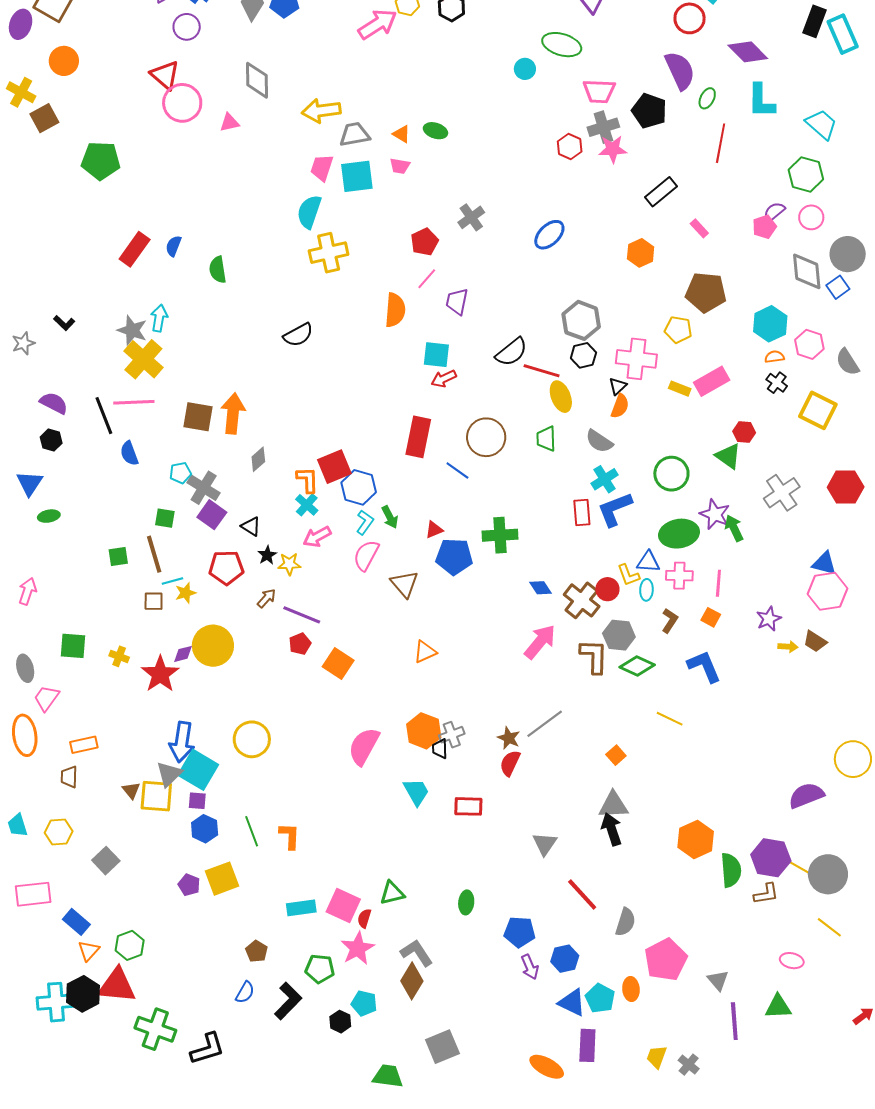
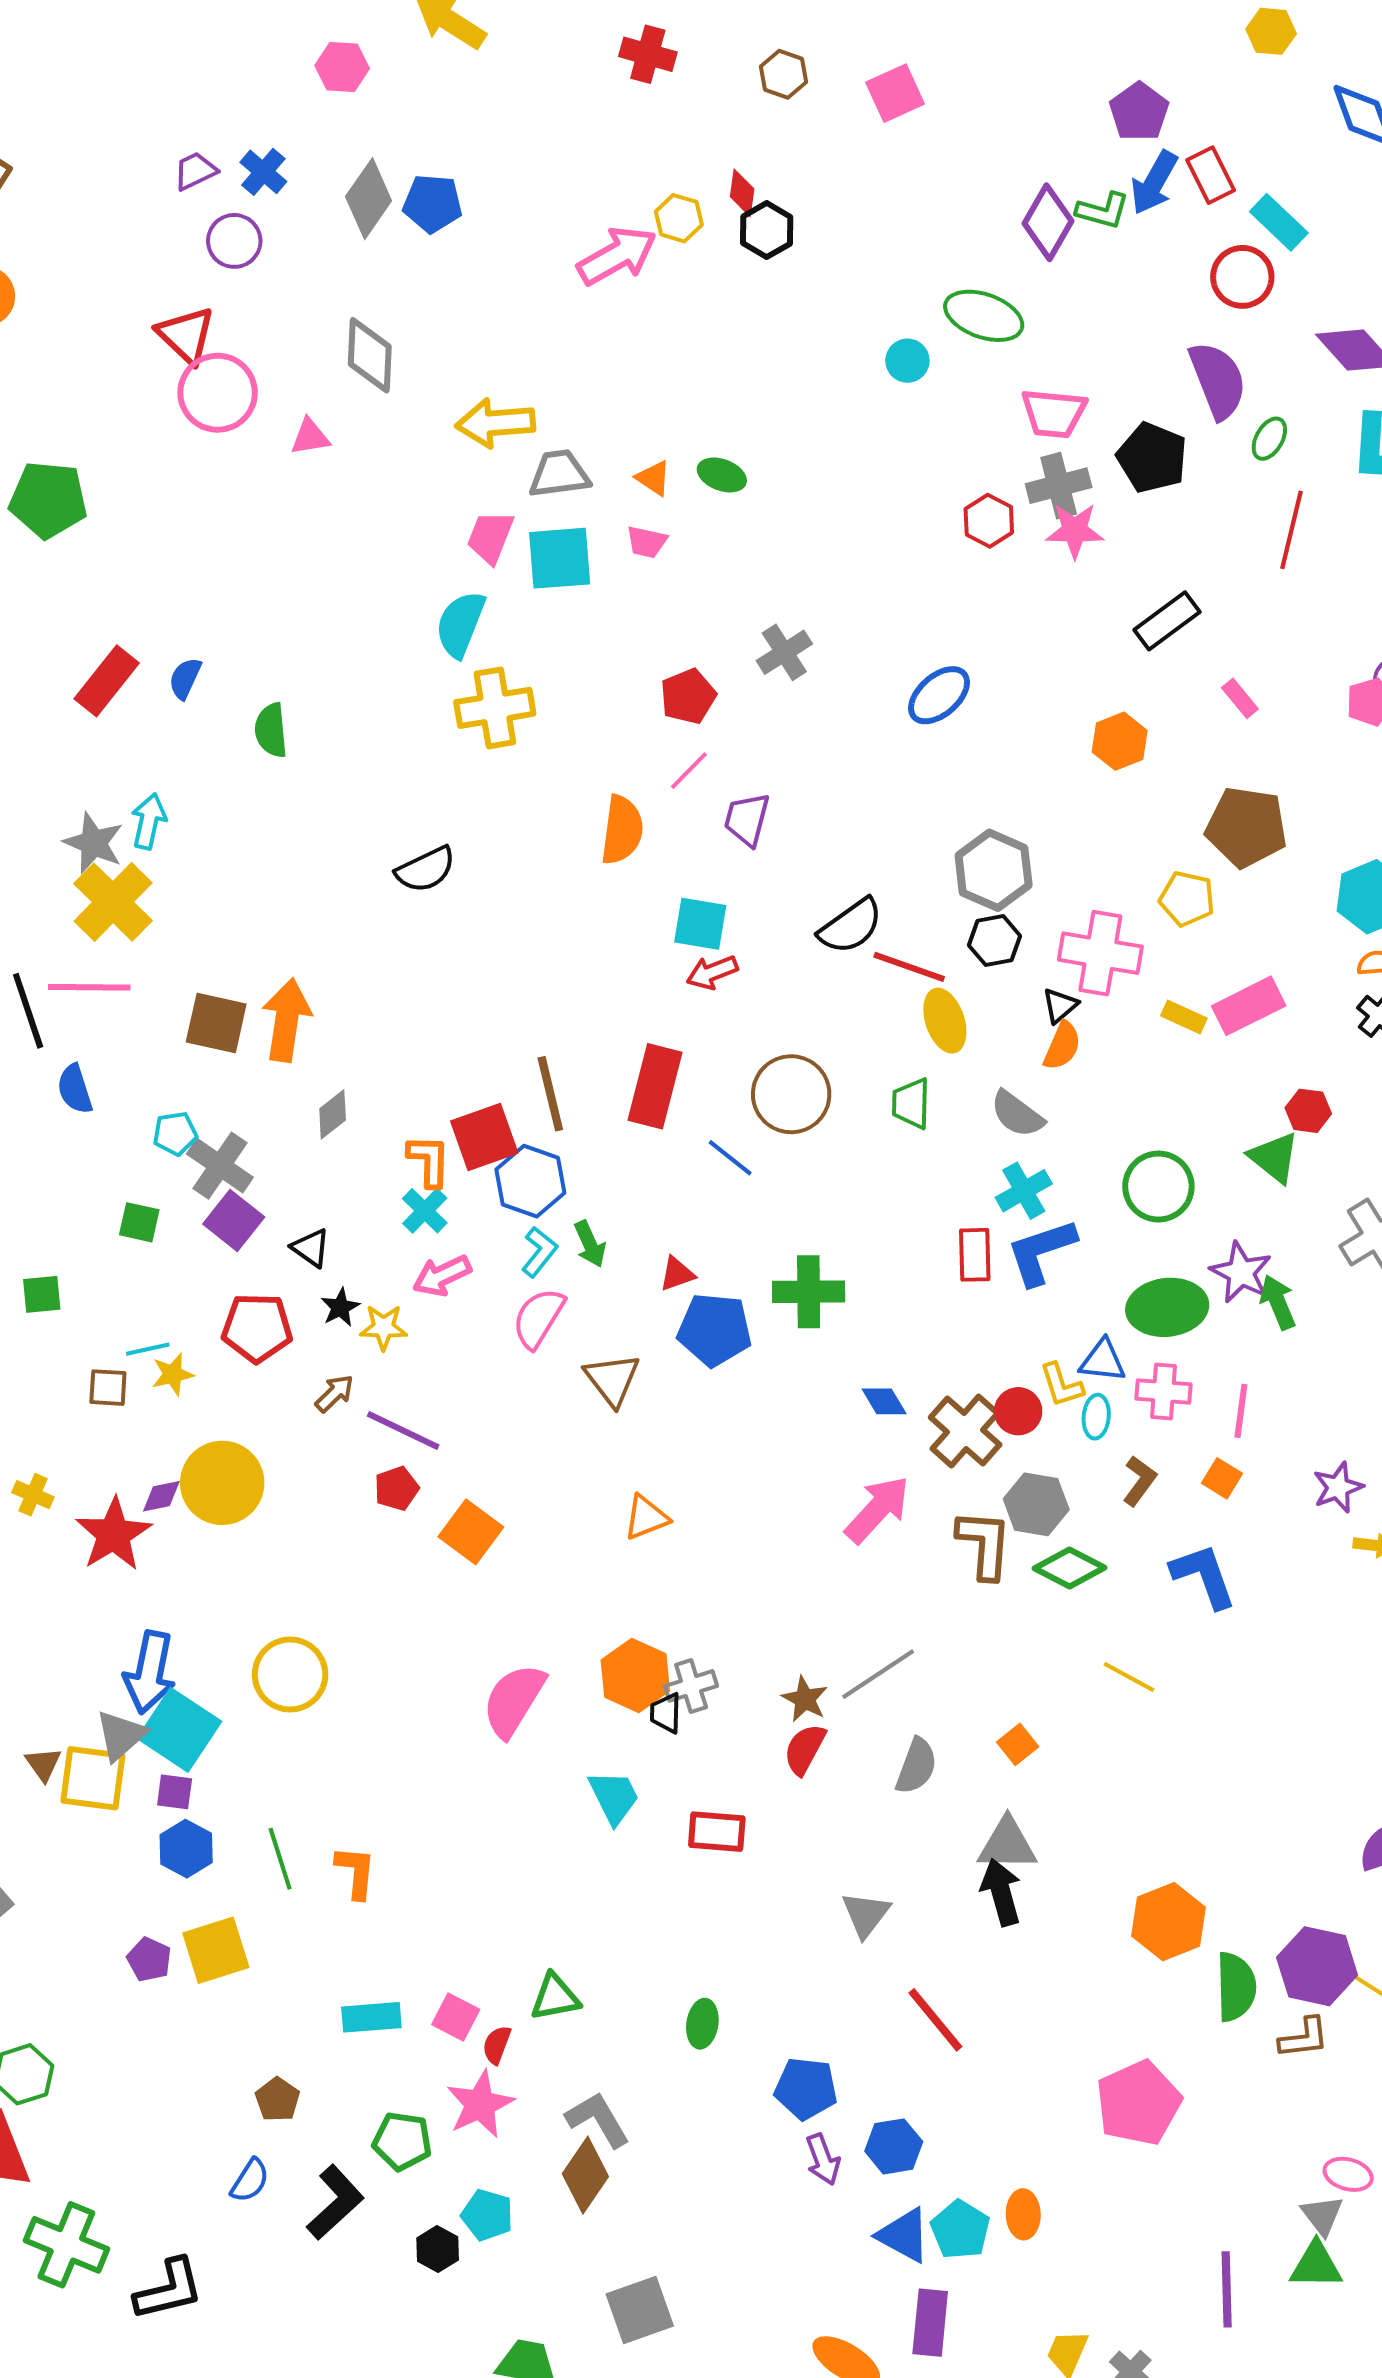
brown line: (154, 554) -> (550, 1094), moved
pink square: (343, 906) -> (456, 2017), size x0.7
gray semicircle: (625, 922) -> (916, 1766), moved
pink pentagon: (666, 960) -> (1138, 2103), moved
gray triangle: (718, 980) -> (1322, 2215), moved

